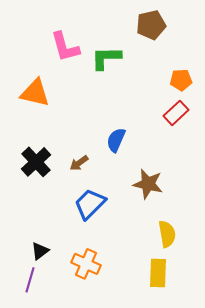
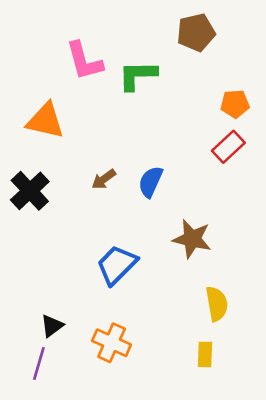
black cross: (36, 162) -> (30, 191), moved
brown arrow: (79, 163) -> (104, 179), moved
yellow rectangle: (158, 273) -> (205, 354), size x0.7

